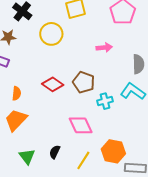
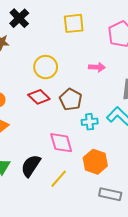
yellow circle: (51, 34) -> (46, 67), moved
orange hexagon: (113, 151) -> (95, 162), moved
black semicircle: (55, 152) -> (31, 166), size x1.6

